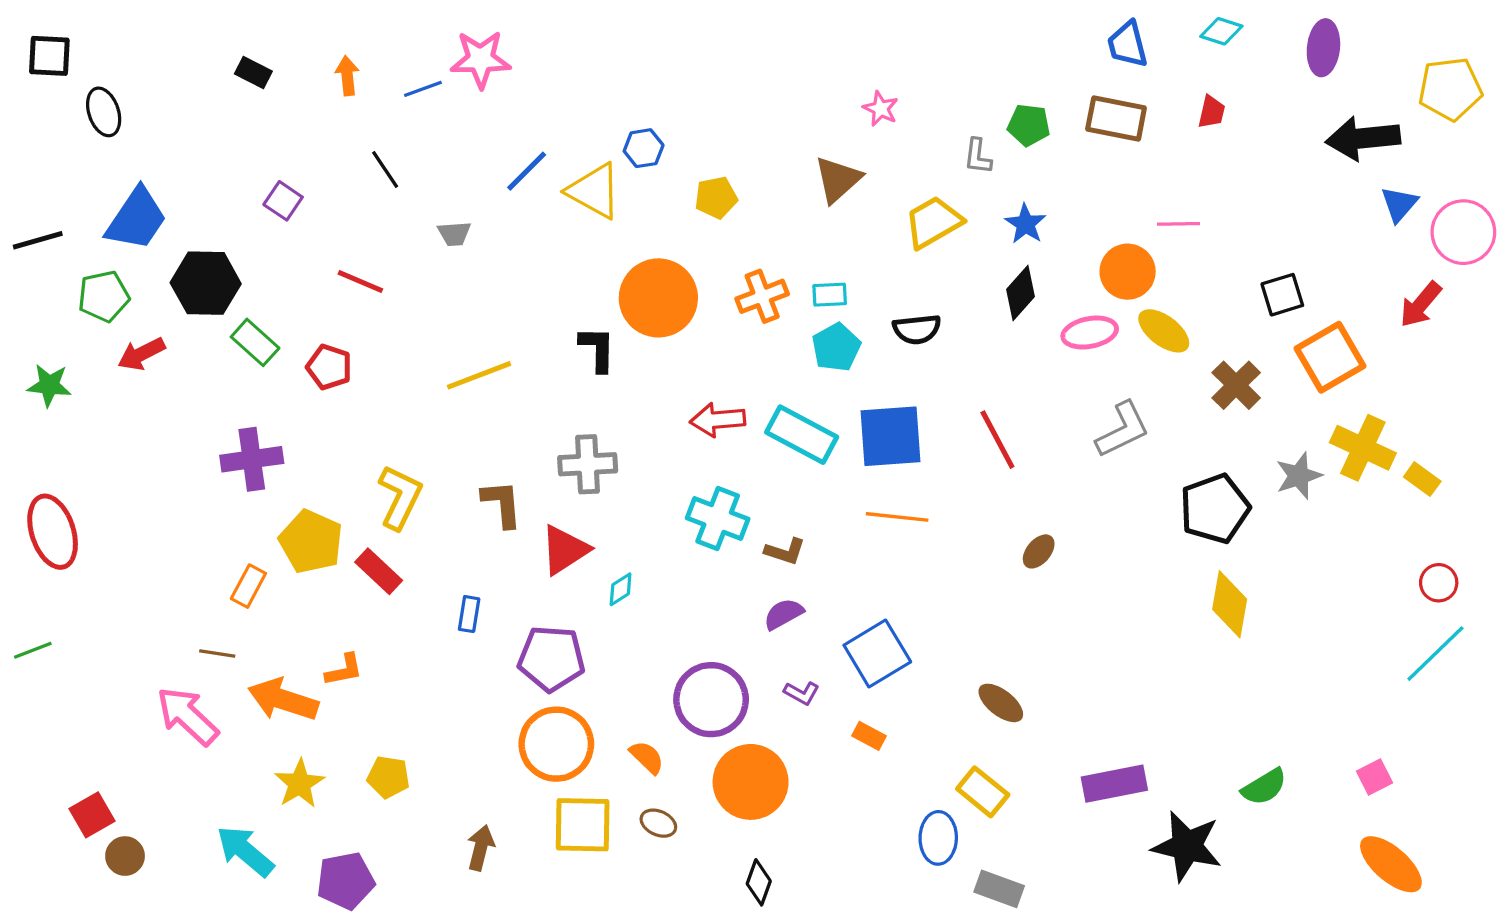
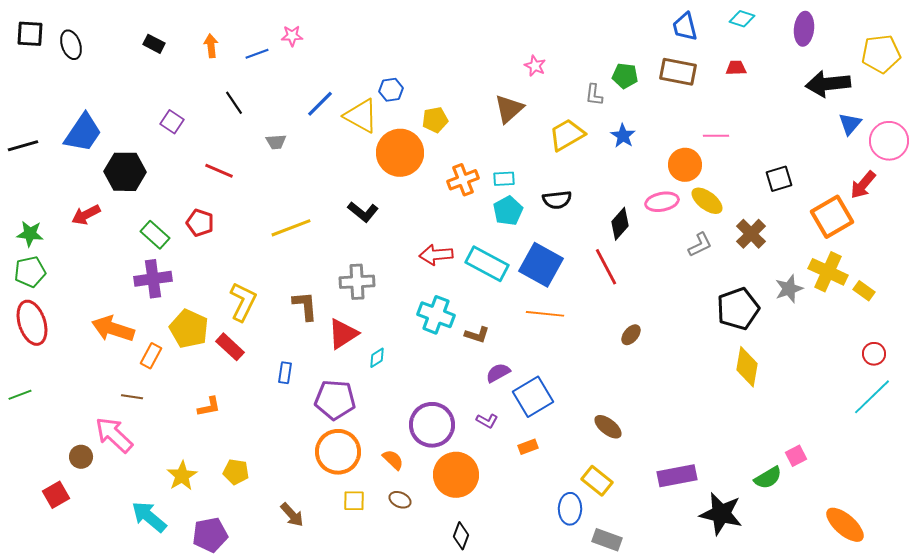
pink star: (481, 59) -> (292, 36), size x0.6
black ellipse: (104, 112) -> (71, 45), moved
red trapezoid: (1211, 112) -> (736, 68), turned -105
black diamond: (1021, 293) -> (620, 224), moved
green pentagon: (104, 296) -> (30, 272), moved
orange circle: (658, 298) -> (400, 153), moved
green rectangle: (255, 342) -> (155, 235), moved
black L-shape: (597, 349) -> (363, 212), turned 128
orange square: (1330, 357) -> (832, 217), moved
gray L-shape: (1123, 430) -> (700, 245), moved, size x0.7
blue square: (890, 436) -> (541, 265), turned 33
purple semicircle: (783, 614) -> (498, 373), moved
orange arrow: (283, 700) -> (113, 329), moved
orange rectangle: (869, 736) -> (528, 447), turned -48
pink square: (1374, 777) -> (796, 456), moved
yellow square: (583, 825) -> (354, 501), size x0.6
brown arrow: (481, 848) -> (292, 515), turned 124
brown circle: (125, 856) -> (81, 457), moved

